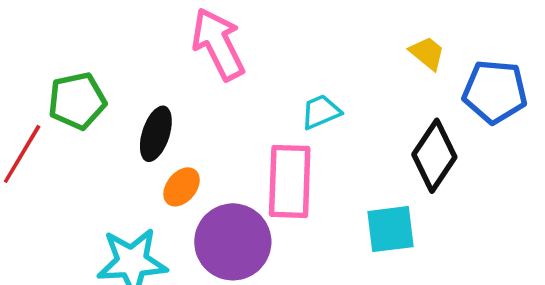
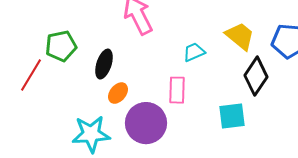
yellow trapezoid: (427, 53) -> (240, 36), moved, size x1.5
pink rectangle: (290, 181) -> (177, 90), size x0.7

